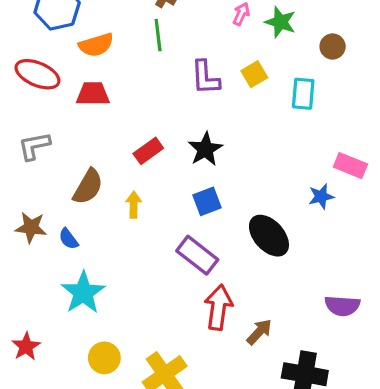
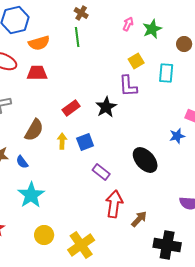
green star: (280, 22) -> (152, 29), turned 30
purple L-shape: (205, 77) -> (128, 86), moved
blue square: (207, 201) -> (85, 142), moved
purple rectangle: (197, 255) -> (101, 172), size x0.7

